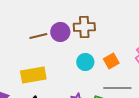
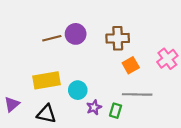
brown cross: (84, 27) -> (118, 38), moved
cyan circle: (85, 62) -> (78, 90), moved

